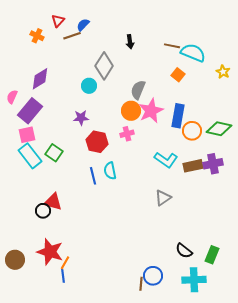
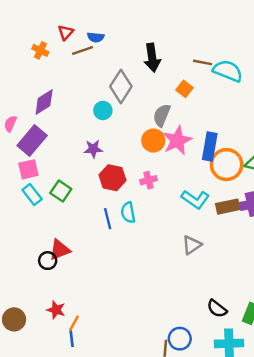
blue semicircle: (83, 25) -> (96, 37), turned -128
black arrow: (130, 42) -> (152, 58), size x1.6
orange square: (178, 75) -> (185, 89), moved
orange circle: (192, 131) -> (227, 165), size x1.4
pink cross: (127, 134) -> (149, 180), moved
cyan rectangle: (30, 156) -> (32, 195), size x0.7
red triangle: (53, 202) -> (60, 250), turned -36
red star: (50, 252) -> (56, 310), size x0.6

